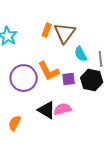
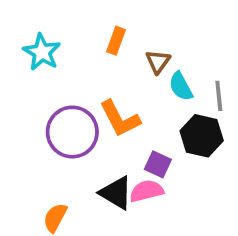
brown triangle: (65, 33) -> (158, 62), moved, size x0.6
purple square: (69, 79) -> (158, 164), moved, turned 32

